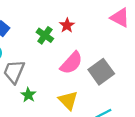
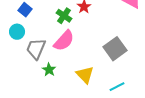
pink semicircle: (71, 63) -> (64, 41), moved

